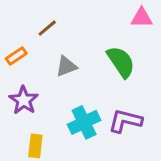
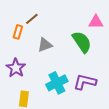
pink triangle: (142, 18) -> (96, 22), moved
orange rectangle: (16, 56) -> (18, 32), moved, turned -40

